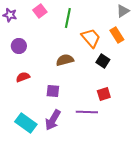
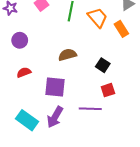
orange trapezoid: (91, 38) -> (98, 17), moved
black square: (103, 61) -> (103, 65), moved
purple square: (53, 91) -> (55, 87), size x1.5

